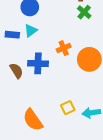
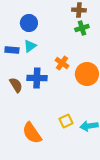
green cross: (84, 12) -> (82, 28), turned 32
orange cross: (64, 48) -> (62, 63), turned -32

